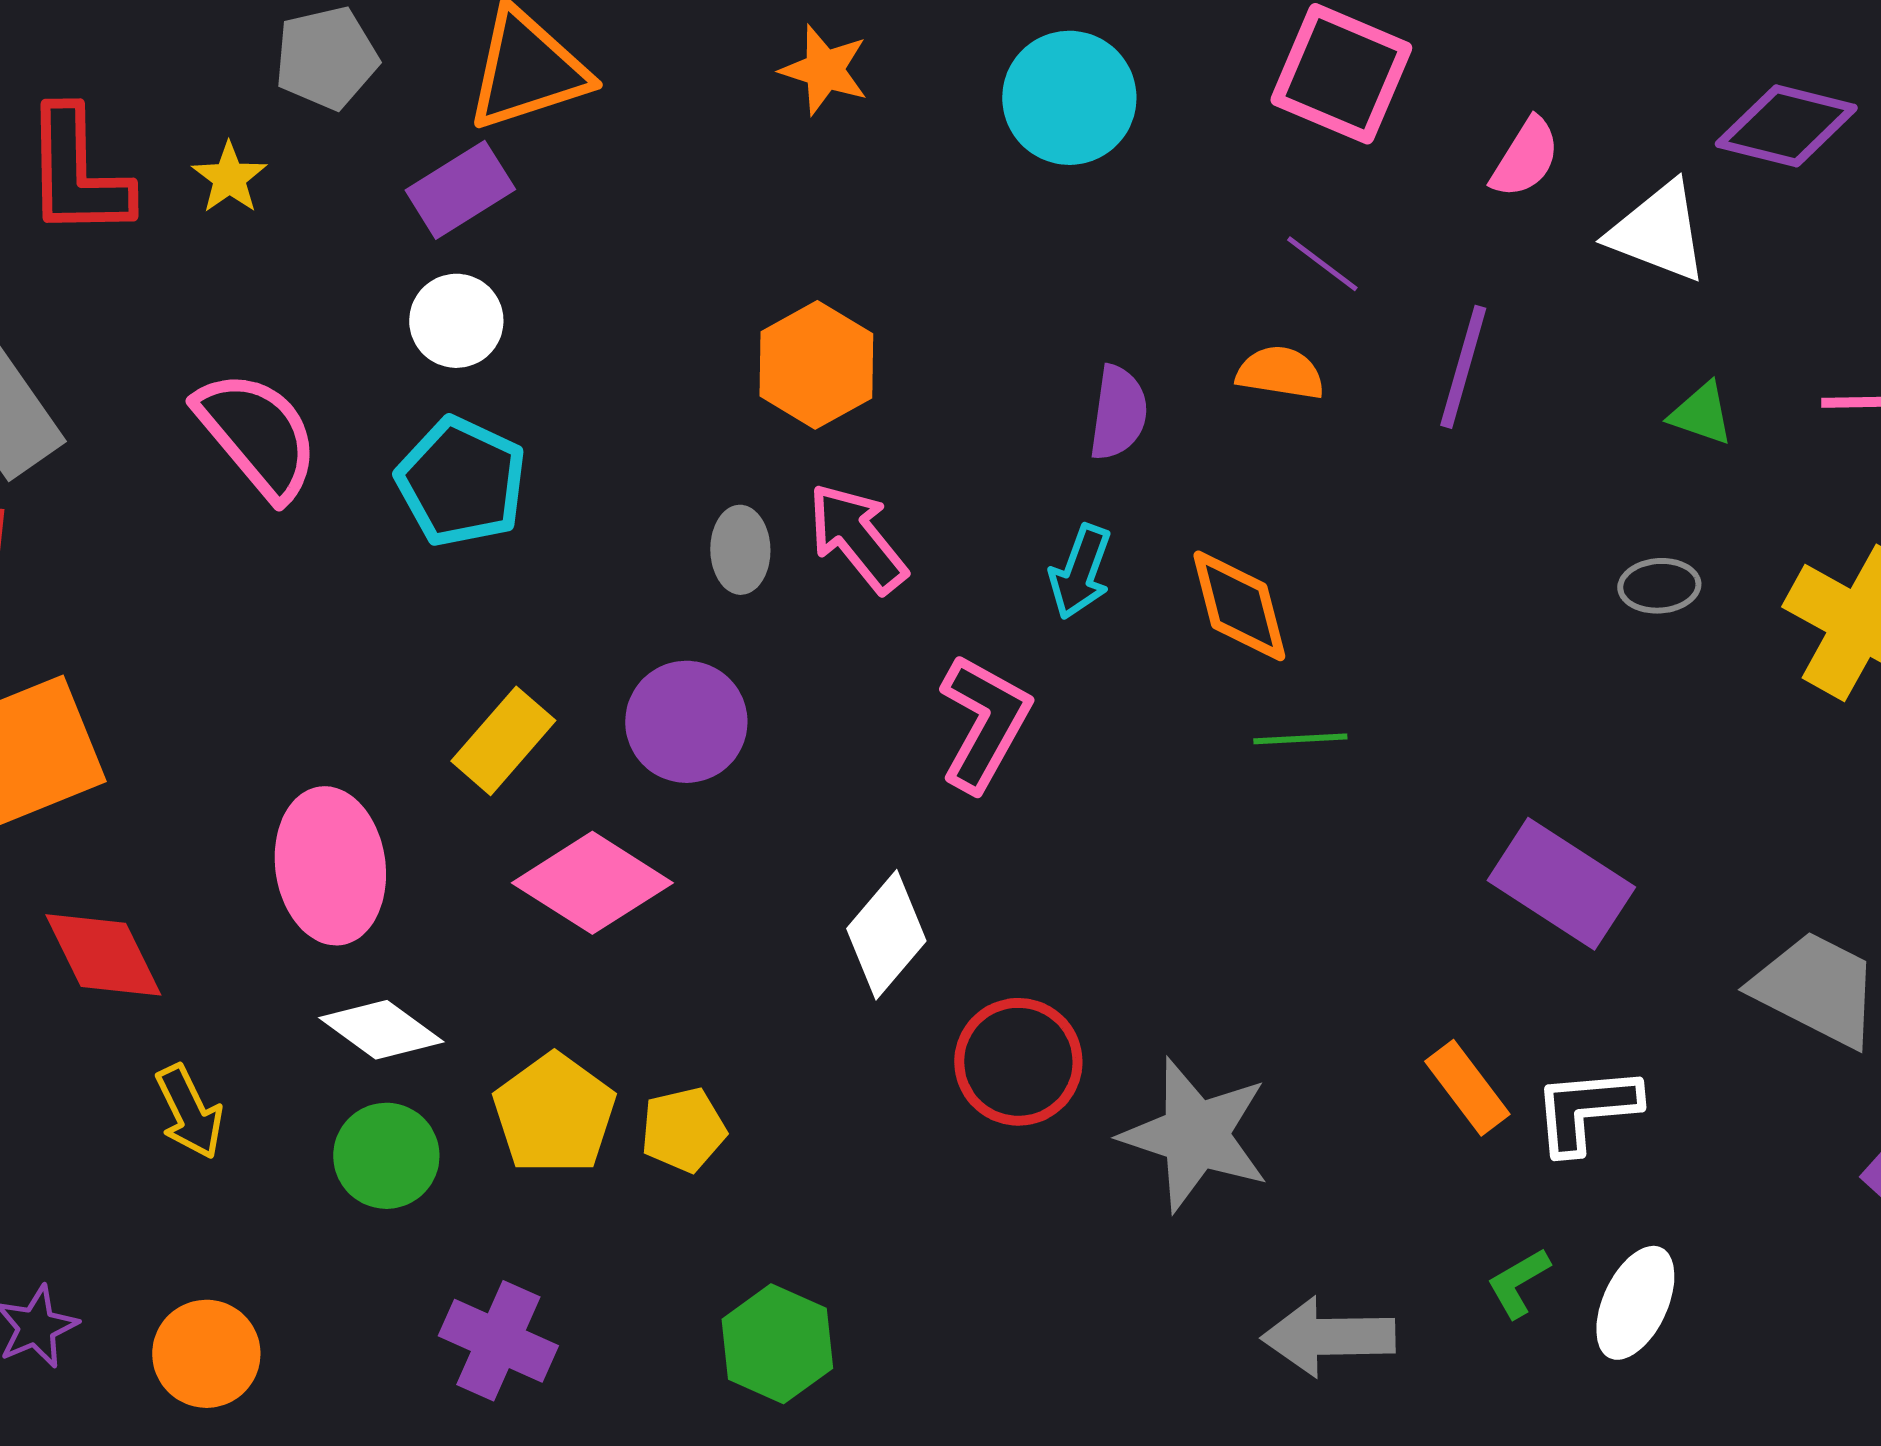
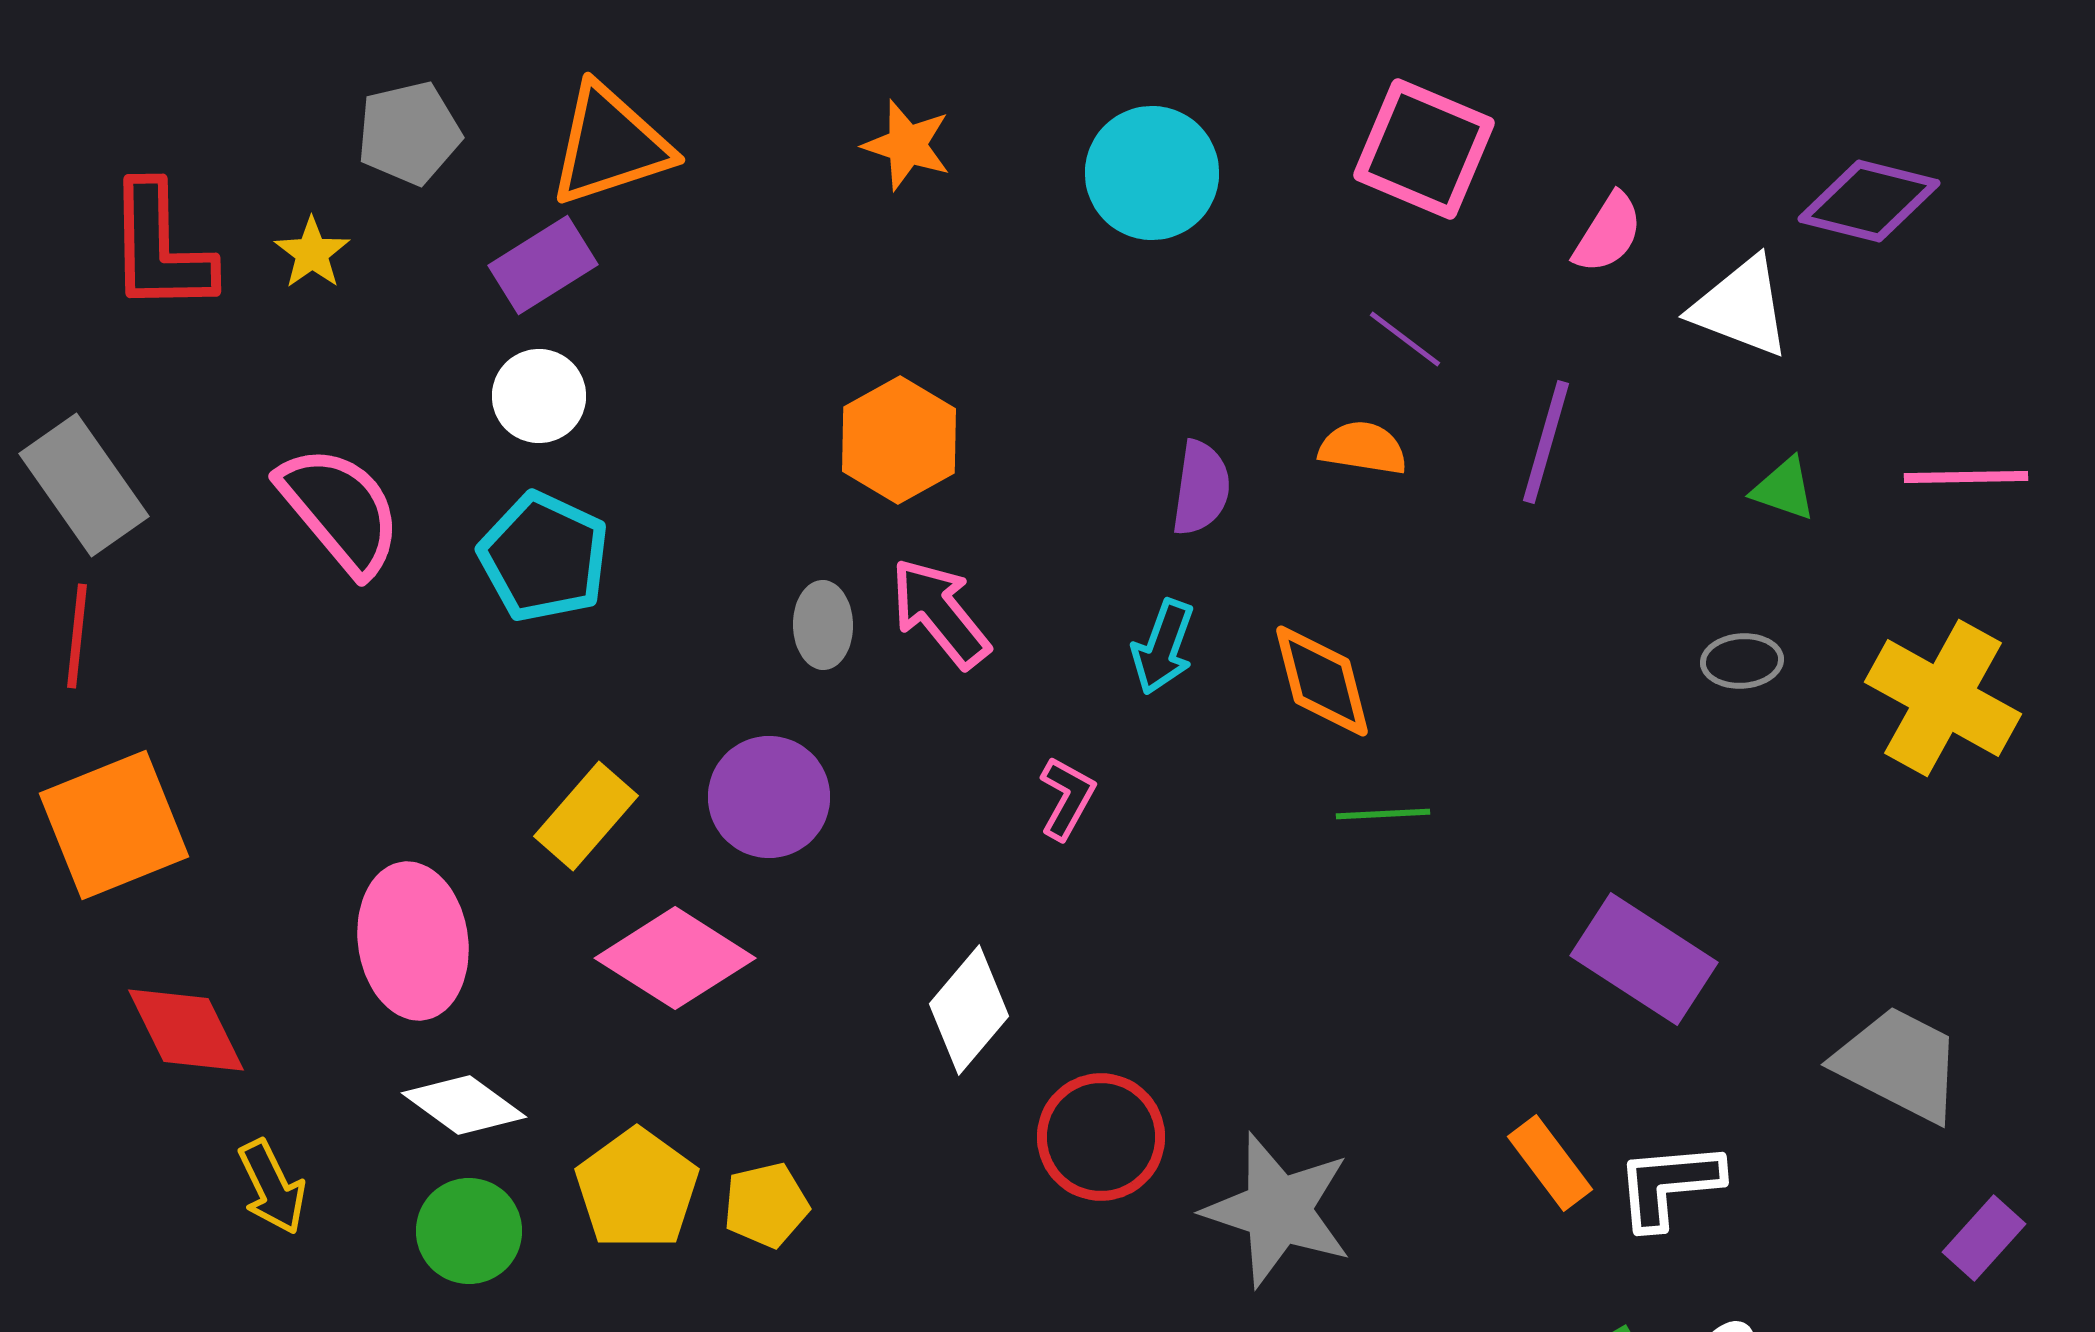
pink L-shape: (984, 723) -> (1067, 798), size x0.6

